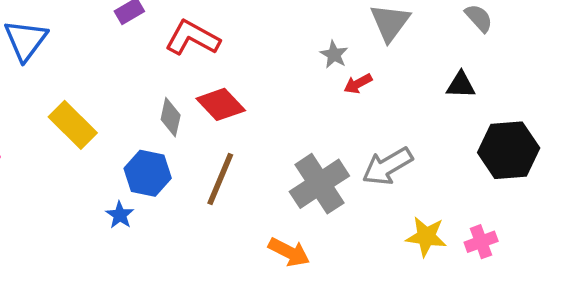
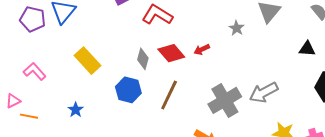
red arrow: (358, 84) -> (202, 49), moved
blue star: (120, 215) -> (76, 110), moved

